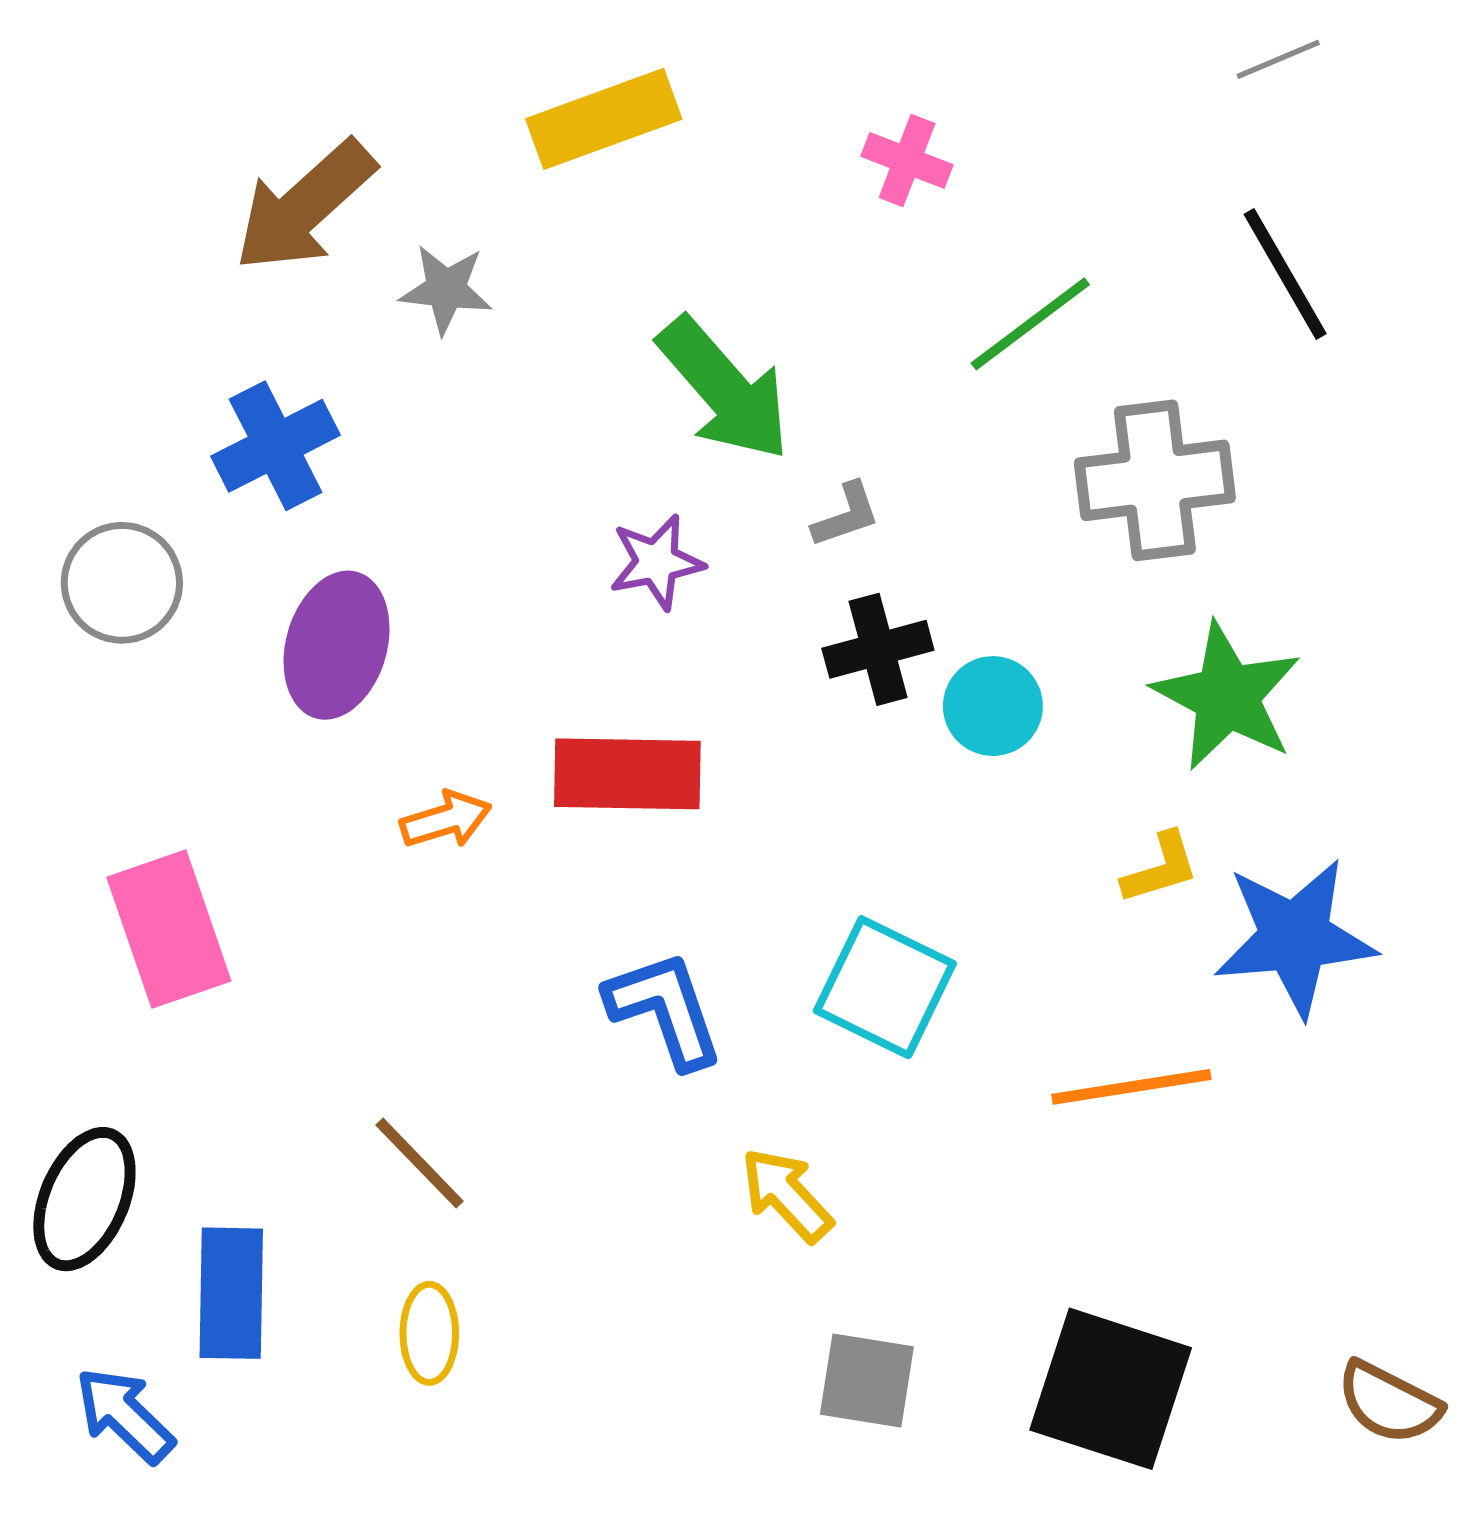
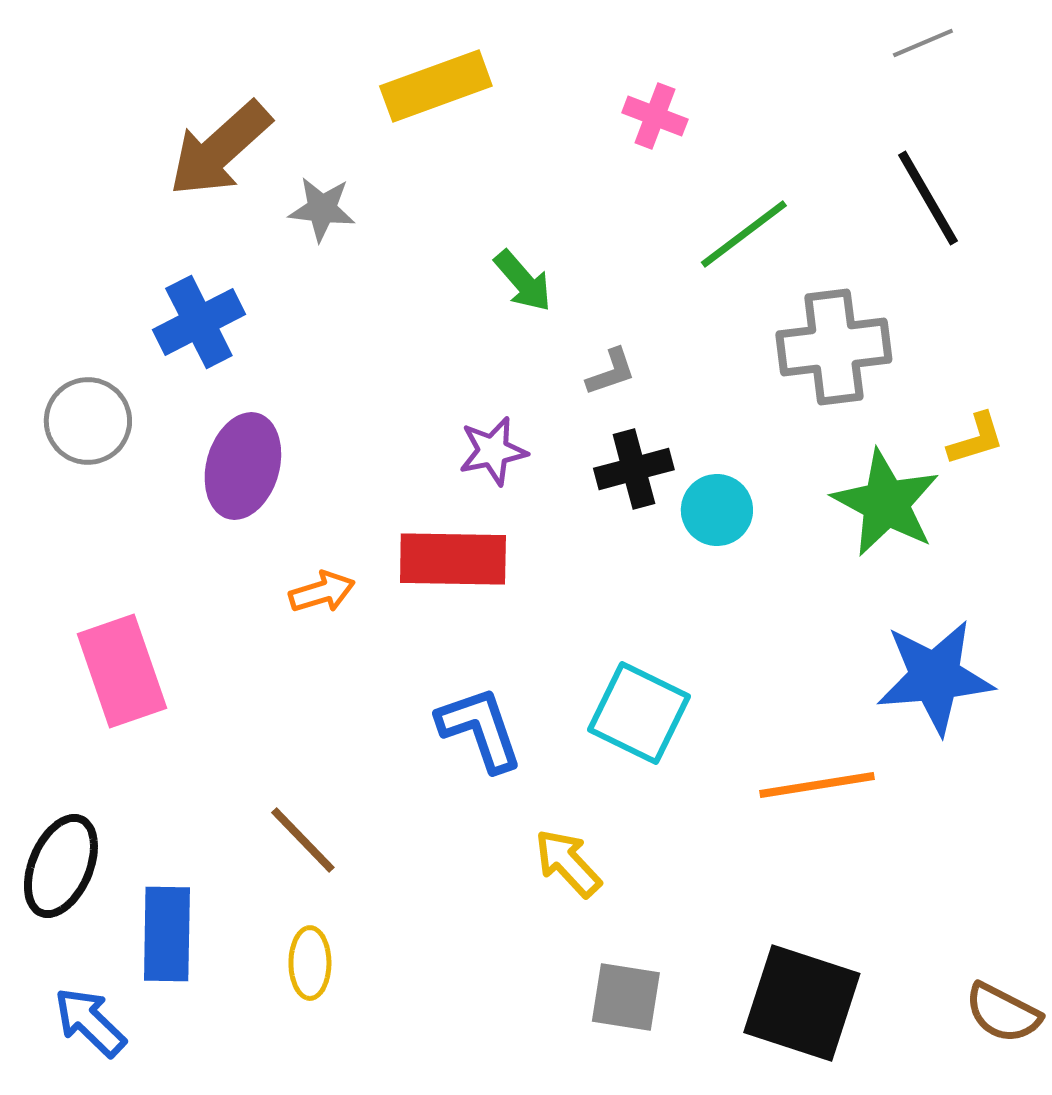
green arrow: (724, 389) -> (523, 281), size x0.6
purple star: (656, 562) -> (493, 451), moved
yellow L-shape: (1160, 868) -> (976, 439), moved

